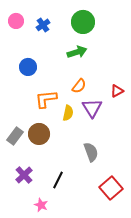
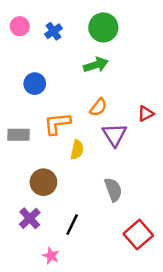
yellow semicircle: (68, 113) -> (77, 150), moved
brown circle: (39, 134) -> (43, 182), moved
gray rectangle: (15, 136) -> (18, 135), moved, turned 54

